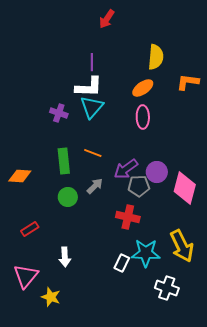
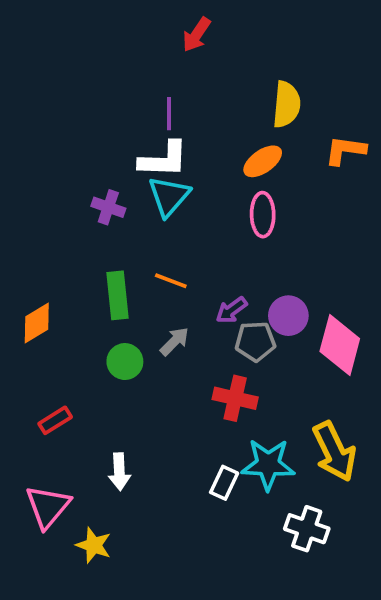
purple arrow: (126, 169) -> (231, 310), size x0.7
orange diamond: (20, 176) -> (37, 323), turned -35

